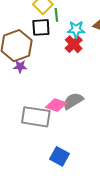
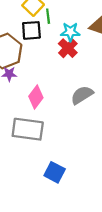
gray semicircle: (73, 101) -> (82, 95), moved
pink diamond: (56, 105) -> (36, 97), moved, turned -70

